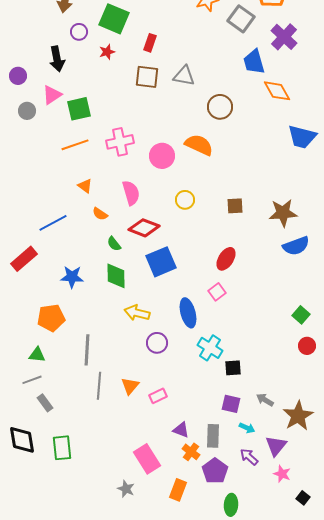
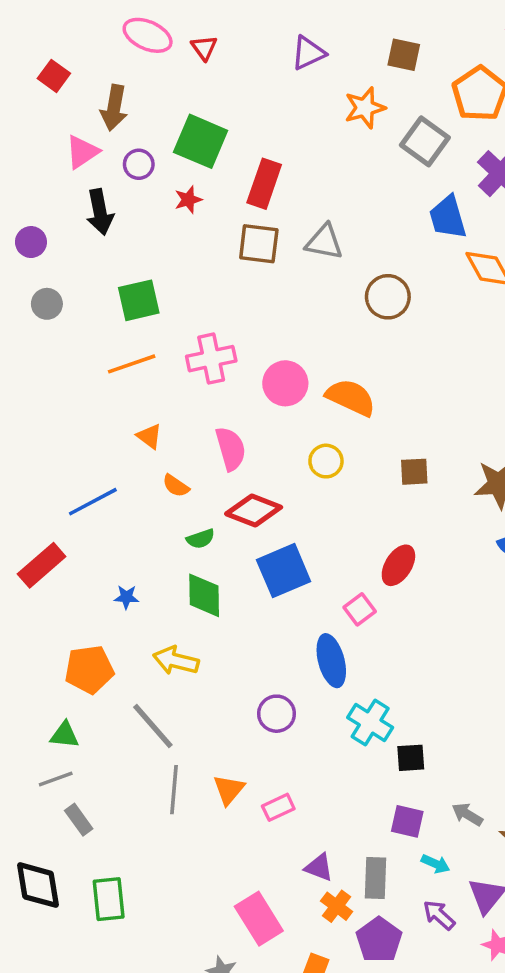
red rectangle: (150, 43) -> (264, 184), size x1.5
pink triangle: (52, 95) -> (82, 152), moved
orange semicircle: (199, 145) -> (351, 397), moved
green semicircle: (114, 244) -> (201, 539), turned -70
blue star: (72, 277) -> (126, 597), size x0.6
pink square: (217, 292) -> (360, 609), moved
yellow arrow: (137, 313) -> (176, 661), moved
gray line: (87, 350) -> (153, 726), turned -44

